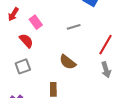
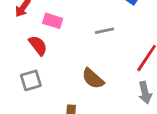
pink rectangle: (36, 22) -> (53, 21), turned -40

